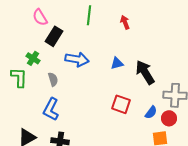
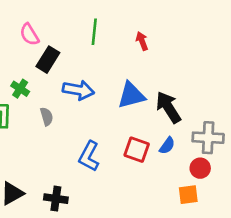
blue triangle: (117, 63) -> (131, 95), size x1.6
blue L-shape: (51, 109) -> (89, 156), moved
blue semicircle: (151, 112) -> (167, 146), moved

